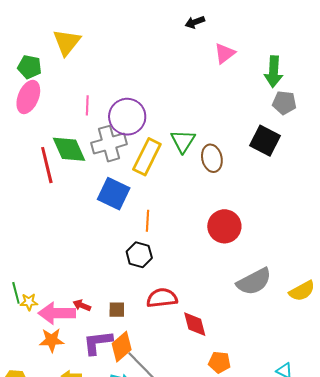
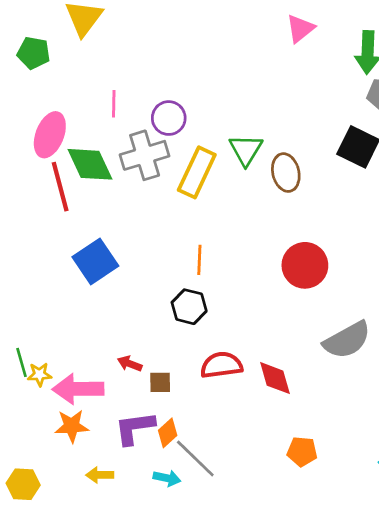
pink ellipse: (28, 97) -> (50, 135), moved
purple circle: (127, 117) -> (169, 118), size x0.7
blue square: (114, 194) -> (95, 261), moved, turned 32
red arrow: (82, 305) -> (130, 364), moved
red diamond: (195, 324) -> (275, 378), moved
orange diamond: (122, 347) -> (168, 433), size x0.7

